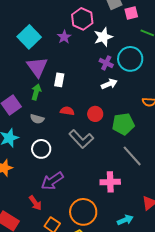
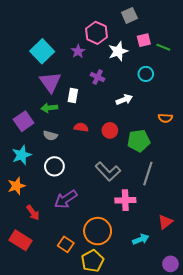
pink square: (131, 13) -> (144, 40), moved
cyan circle: (130, 59) -> (146, 74), size x0.6
purple cross: (106, 63) -> (98, 77), moved
green arrow: (36, 92) -> (49, 108), turned -112
gray L-shape: (81, 139) -> (108, 171), moved
gray line: (132, 156) -> (148, 174), turned 60
red arrow: (35, 203) -> (33, 213), moved

